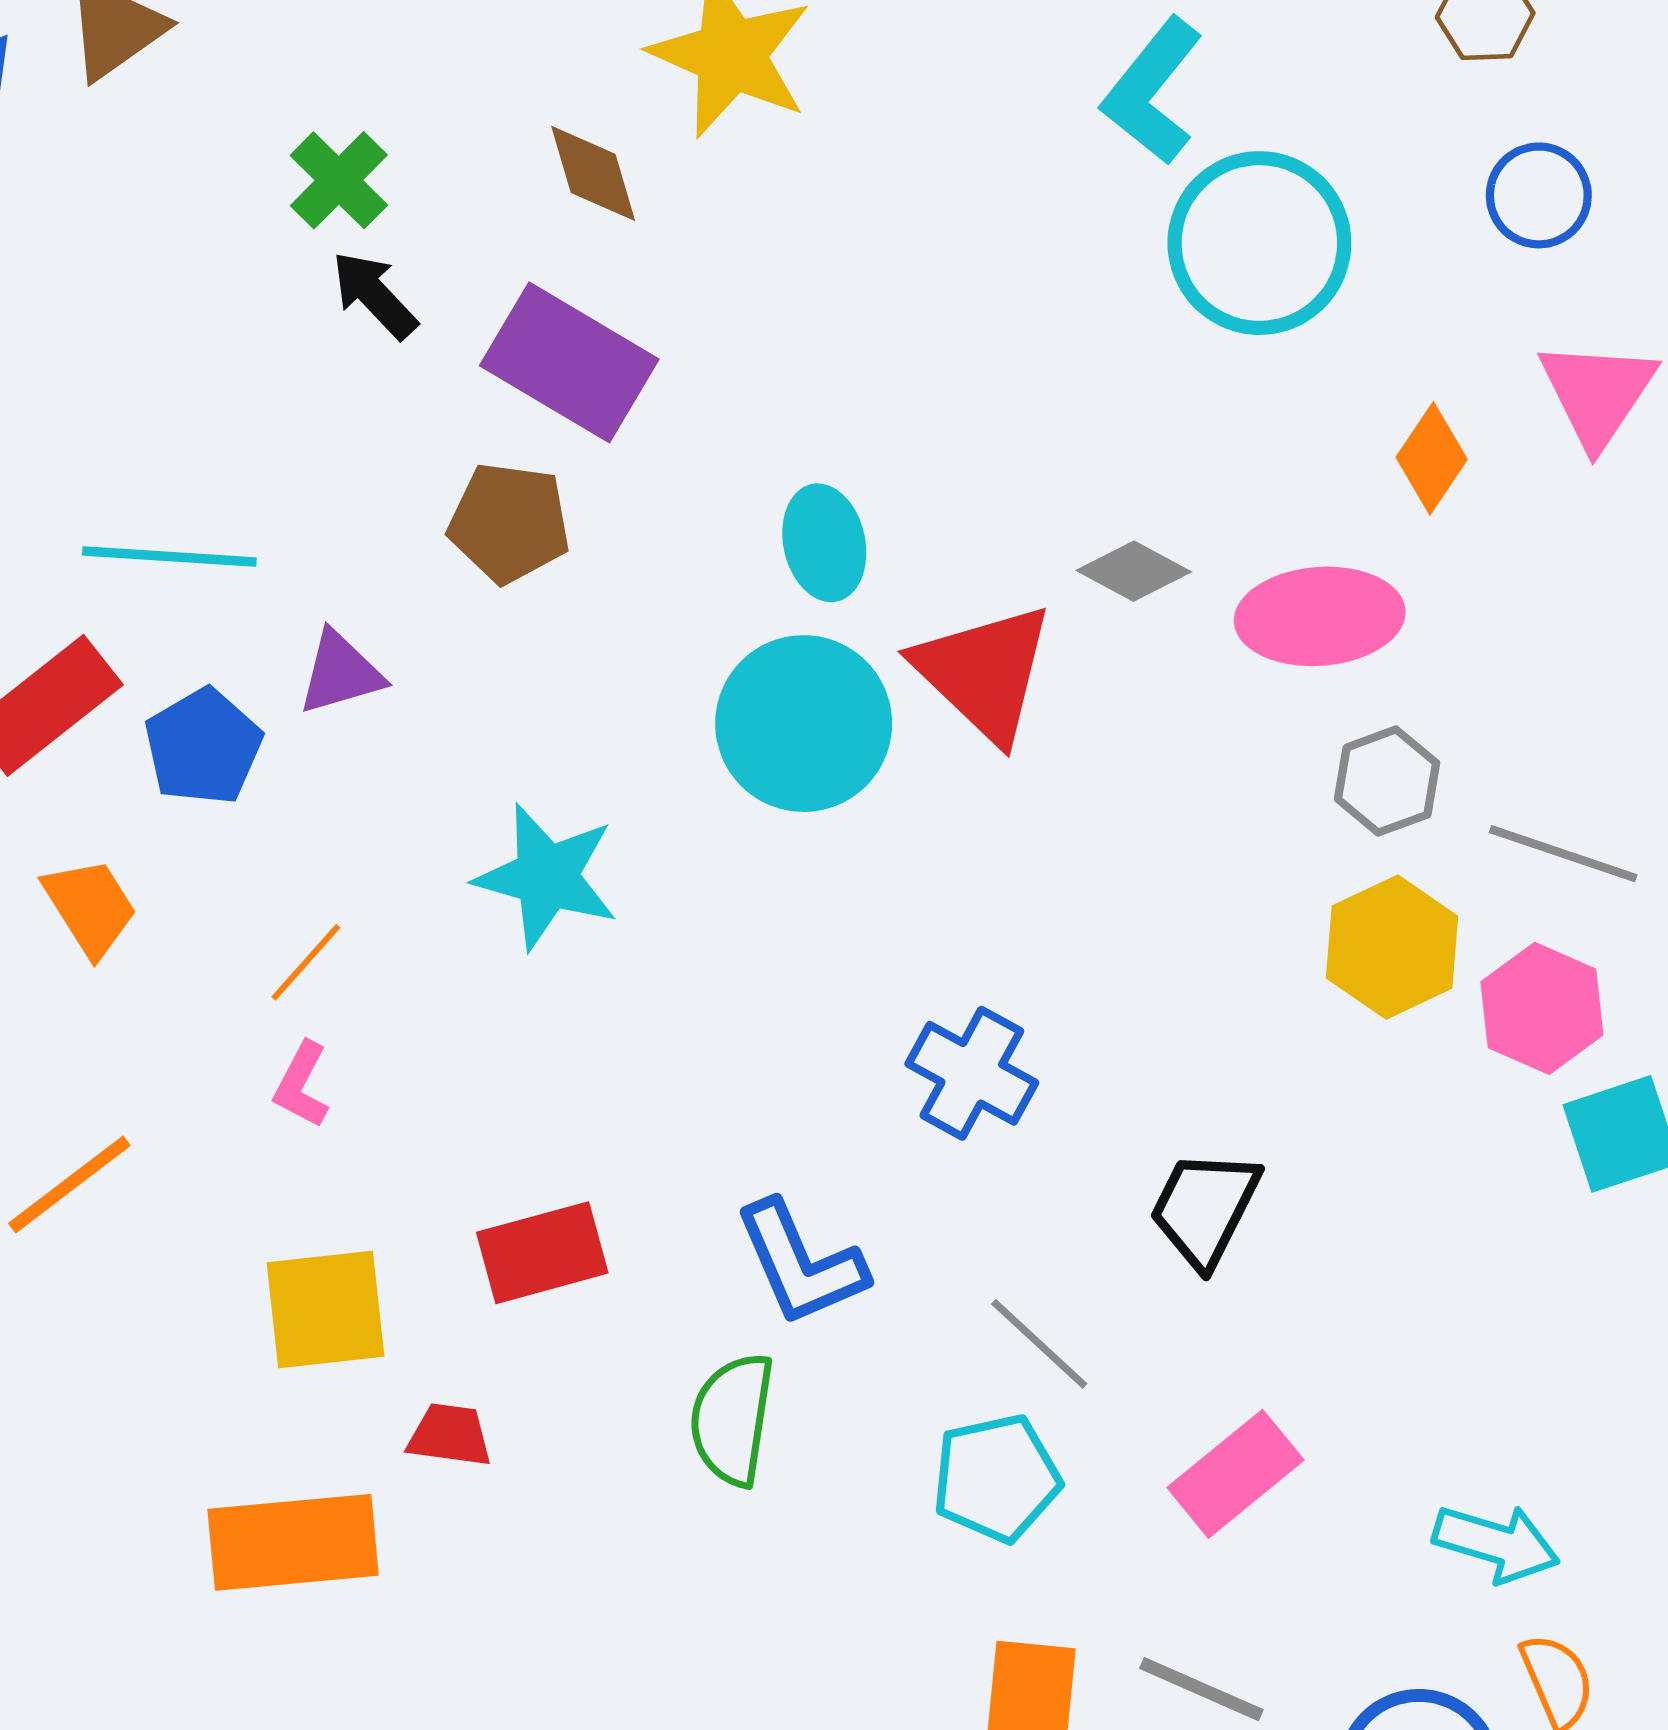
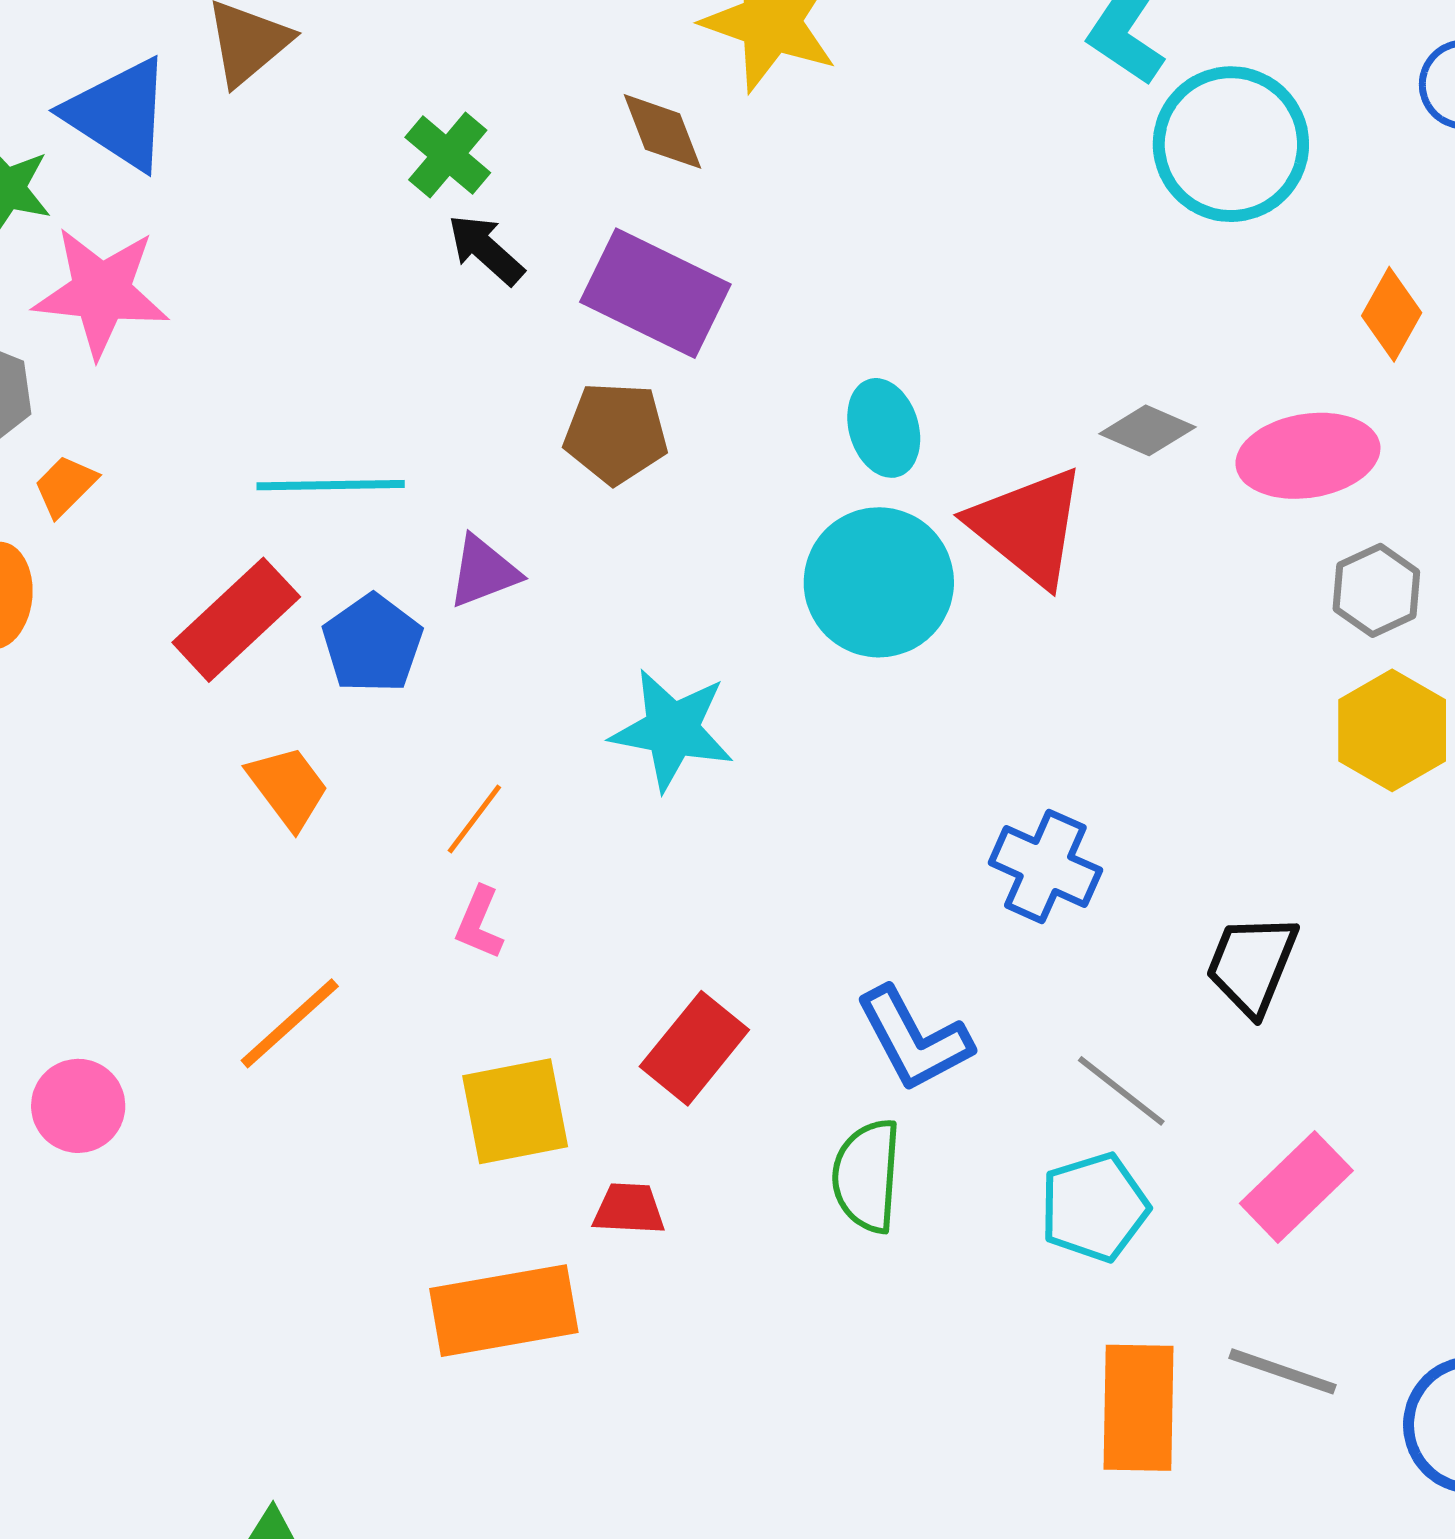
red rectangle: (542, 1253) -> (694, 1048), turned -31

